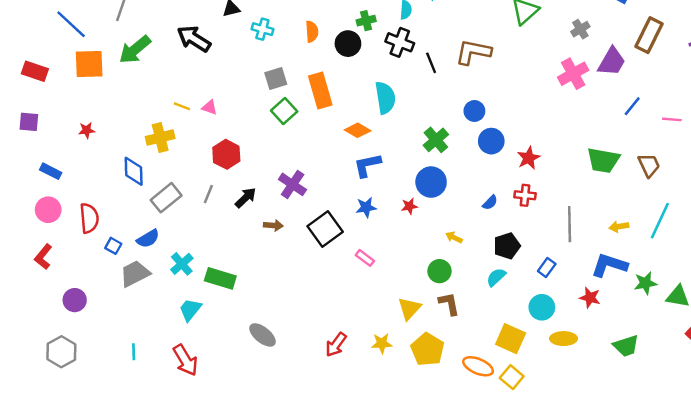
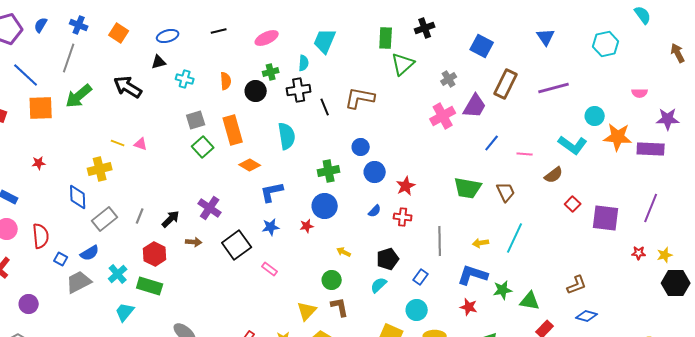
black cross: (400, 42) -> (299, 90), turned -30
orange diamond: (358, 130) -> (250, 165), moved
green cross: (436, 140) -> (329, 171), turned 30
red hexagon: (226, 154) -> (155, 254), moved
blue semicircle: (490, 203) -> (375, 211), moved
red star: (590, 298) -> (469, 307), moved

